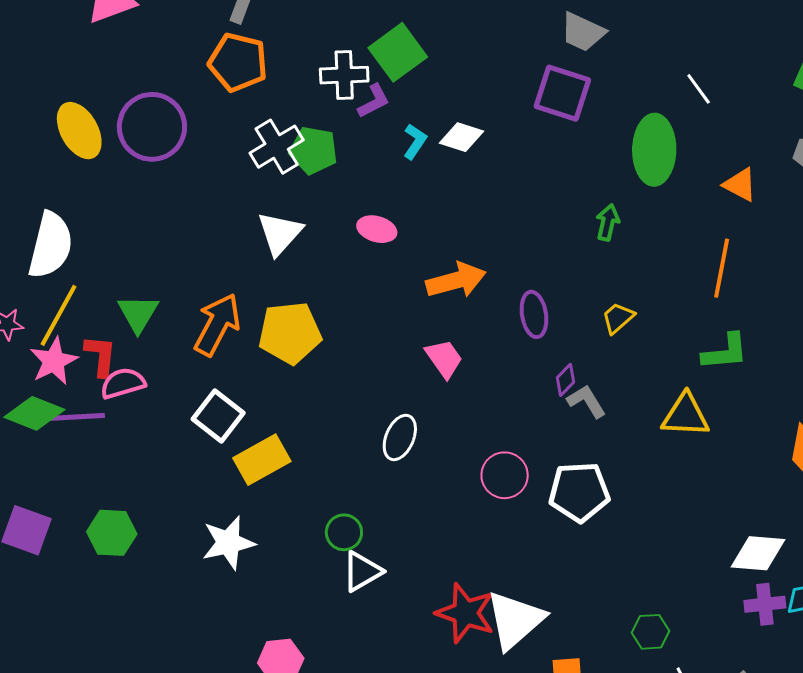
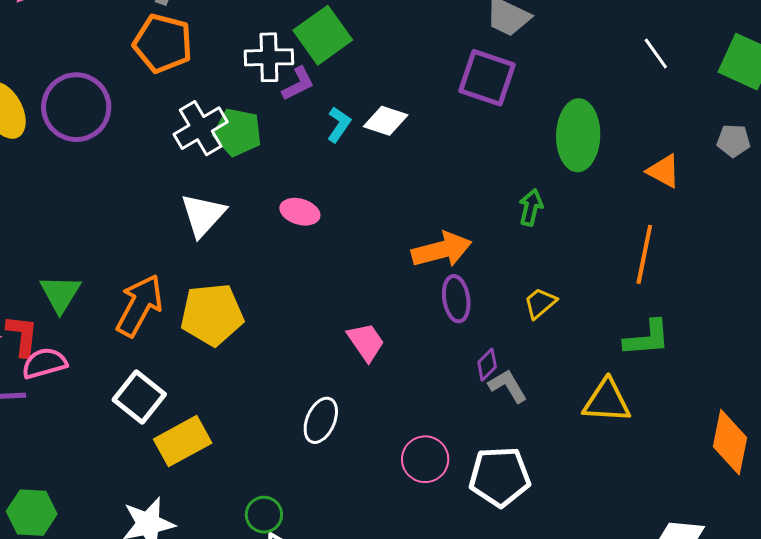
white line: (699, 89) -> (656, 53), moved
orange arrow: (456, 280) -> (442, 250), moved

